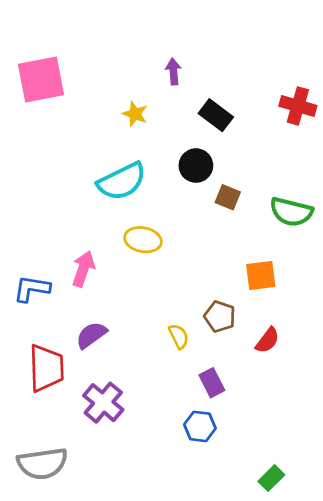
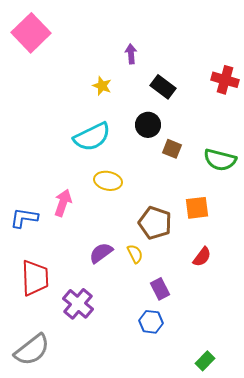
pink square: (41, 79) -> (31, 33), moved, turned -33
brown pentagon: (220, 316) -> (155, 223), moved, size x1.4
purple semicircle: (91, 335) -> (101, 253), moved
gray semicircle: (42, 463) -> (32, 350), turned -30

